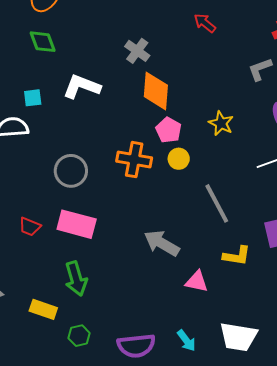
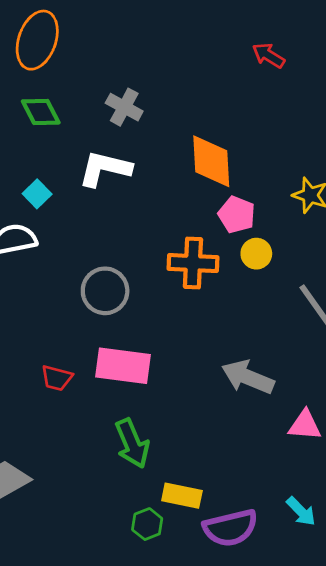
gray cross: (137, 51) -> (124, 107), moved
cyan square: (33, 98) -> (37, 194), turned -30
yellow rectangle: (43, 309) -> (182, 496), moved

